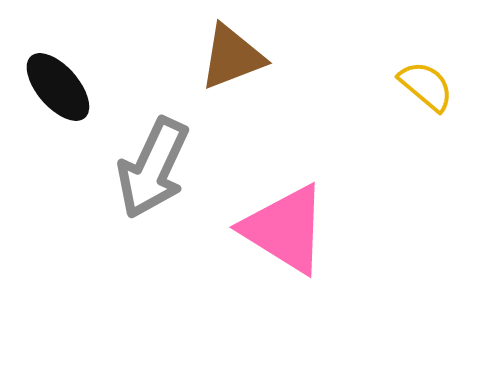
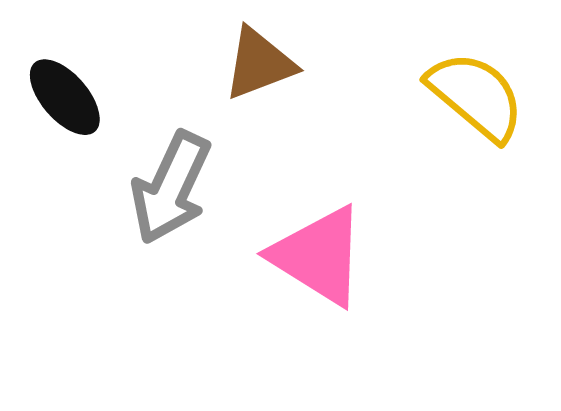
yellow semicircle: (426, 86) -> (476, 96), size x1.6

